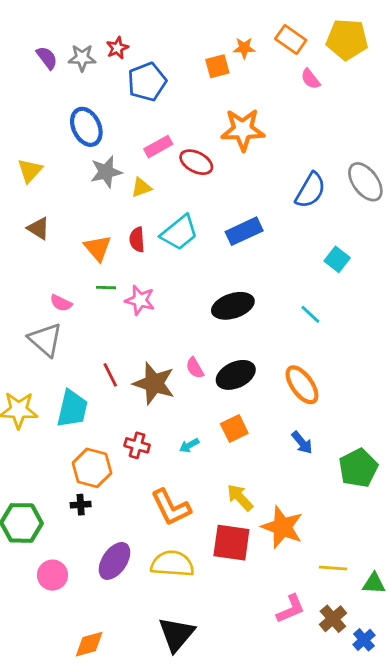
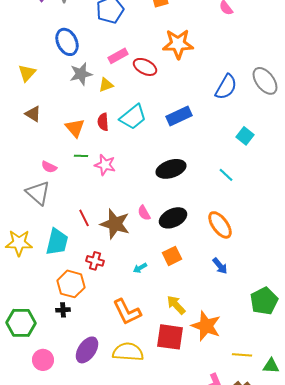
red cross: (137, 445) -> (95, 261), moved
green pentagon: (358, 468) -> (264, 301), moved

